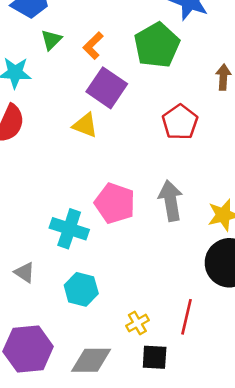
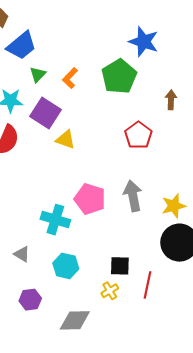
purple square: (107, 88) -> (46, 113), moved
purple hexagon: (28, 349) -> (30, 300), moved, size x0.6
black square: (155, 357) -> (120, 266), moved

